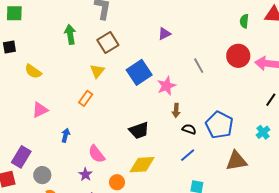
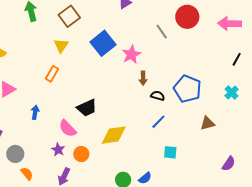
red circle: (238, 56) -> (187, 17), moved
black trapezoid: (139, 130) -> (87, 108), moved
brown triangle: (236, 161) -> (207, 123), size x0.7
orange circle: (117, 182) -> (81, 154), moved

